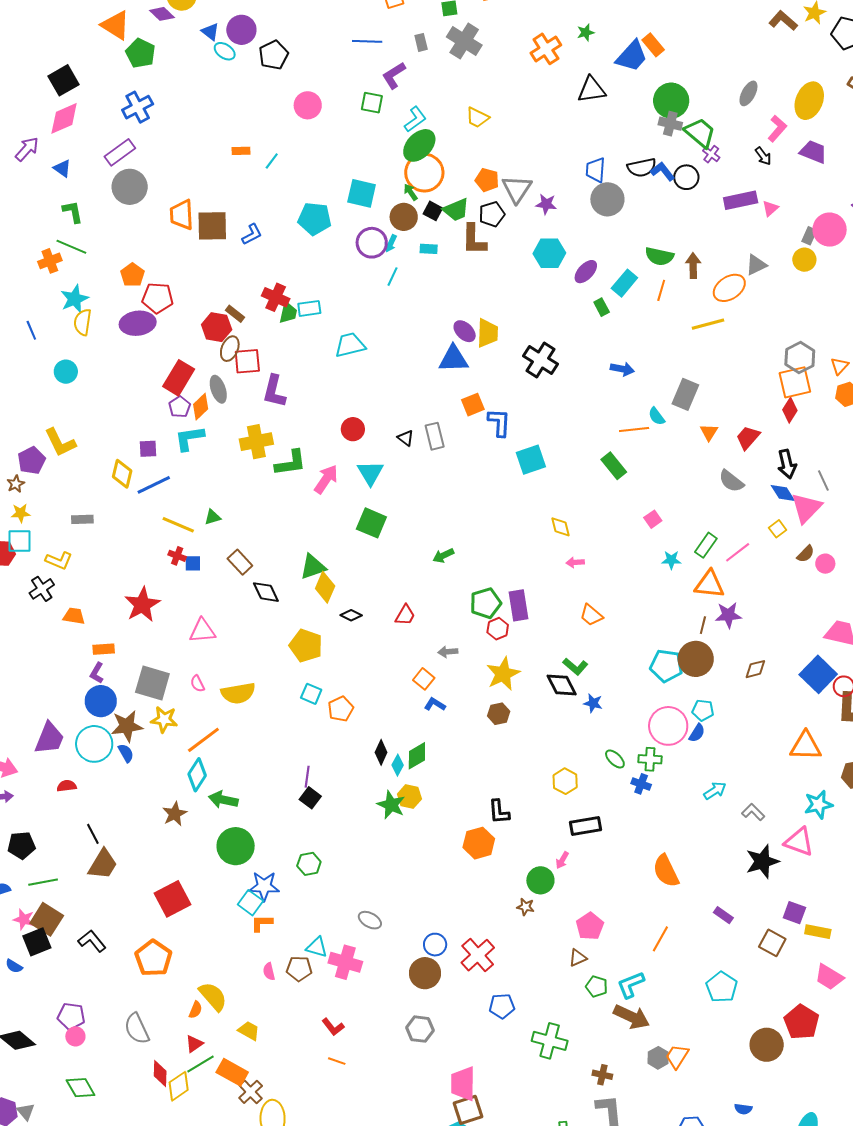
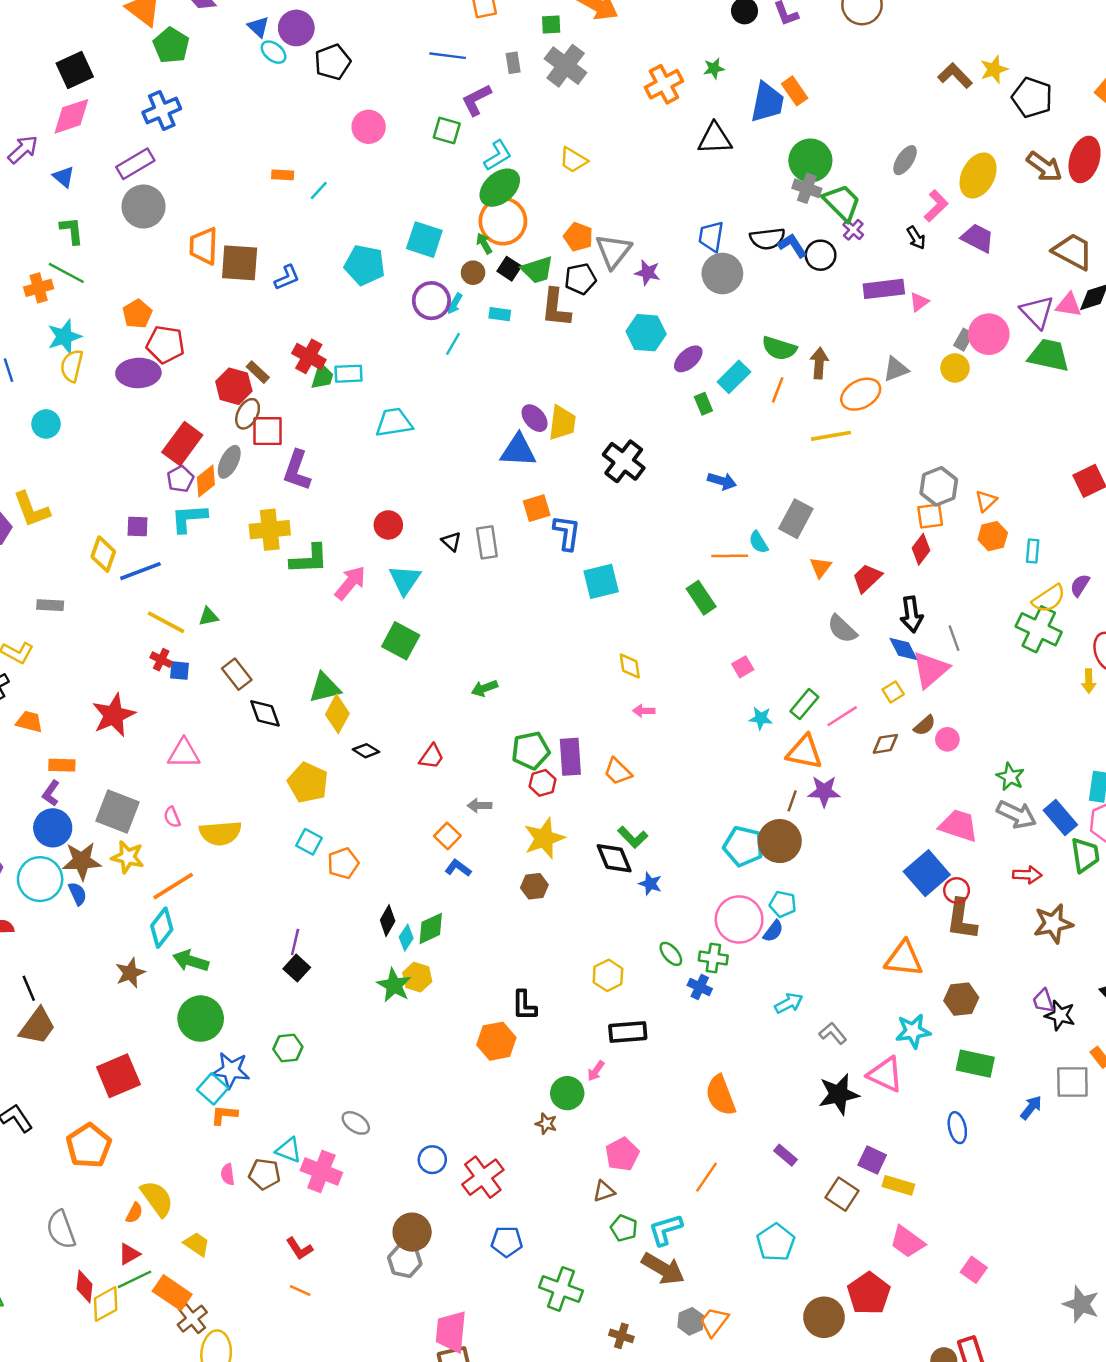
blue trapezoid: (632, 56) -> (767, 102), turned -36
brown circle: (404, 217) -> (473, 273), size x0.7
orange square: (795, 382) -> (930, 516), size x0.7
gray ellipse: (218, 389) -> (229, 462), turned 40
orange trapezoid: (591, 615) -> (618, 771), moved
brown diamond: (755, 669) -> (885, 744), moved
brown circle: (425, 973) -> (412, 1232), moved

